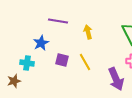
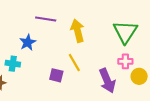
yellow arrow: (88, 32) -> (78, 31), size x1.5
purple square: (62, 60) -> (56, 75), moved

